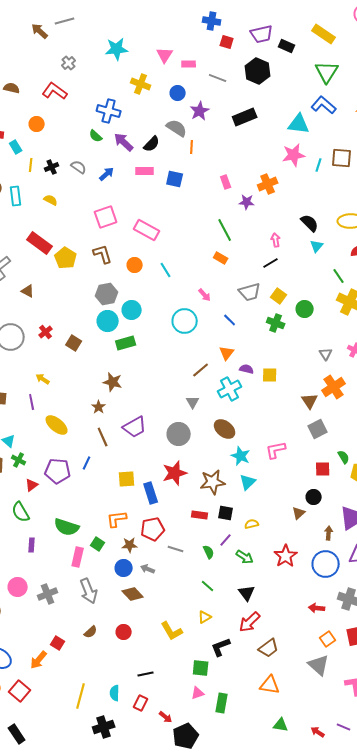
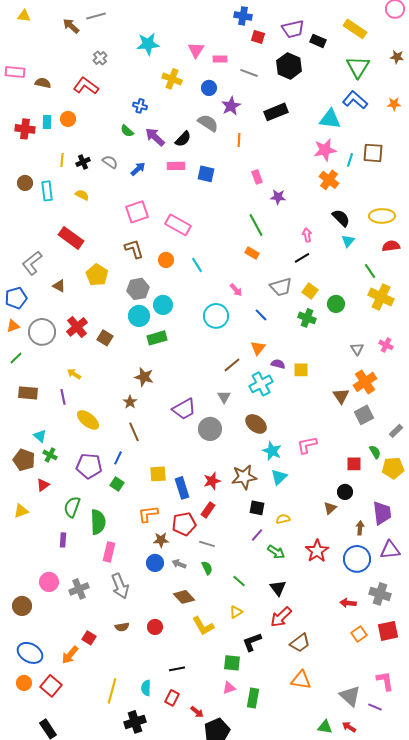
blue cross: (109, 111) -> (140, 106), size x0.6
cyan rectangle: (16, 147) -> (47, 122), moved, turned 32
orange line: (192, 147) -> (239, 140), moved
orange cross: (268, 184) -> (329, 180), moved, turned -30
yellow pentagon: (66, 258) -> (97, 275), moved
red cross: (46, 332) -> (77, 327), size x1.5
purple trapezoid: (135, 427) -> (184, 409), moved
gray square: (318, 429) -> (364, 415), moved
red star: (175, 473) -> (212, 481), moved, size x0.7
red triangle: (32, 485) -> (43, 485), moved
green semicircle: (21, 512) -> (72, 507), moved, turned 50
red rectangle: (200, 515) -> (208, 510), moved, turned -63
green semicircle: (67, 527) -> (98, 522), turned -110
green square: (98, 544) -> (117, 484), moved
green semicircle: (209, 552) -> (207, 568), moved
brown diamond: (133, 594) -> (184, 597), moved
brown semicircle: (91, 632) -> (122, 627), turned 32
gray triangle: (319, 665) -> (350, 696), moved
green triangle: (281, 725) -> (325, 727), moved
purple line: (344, 727) -> (375, 707), moved

